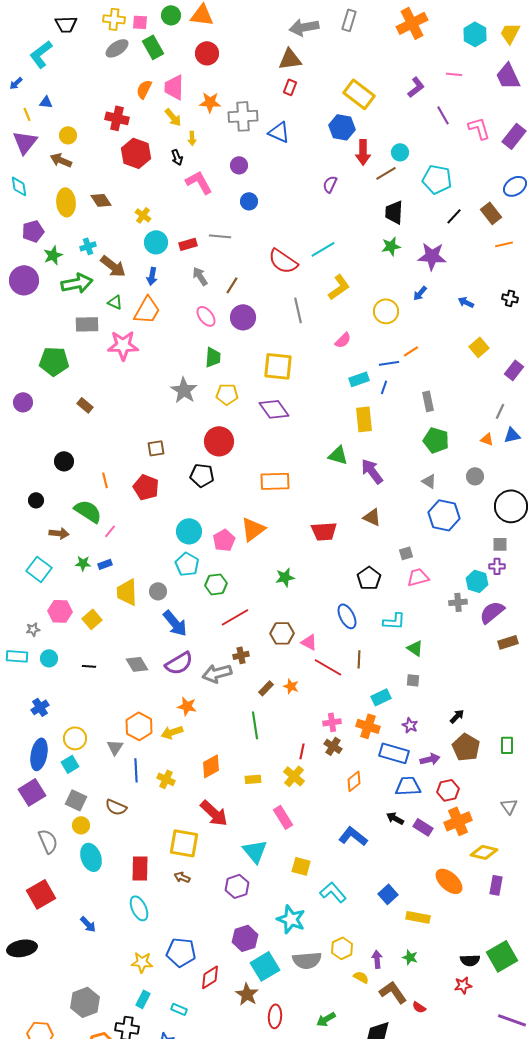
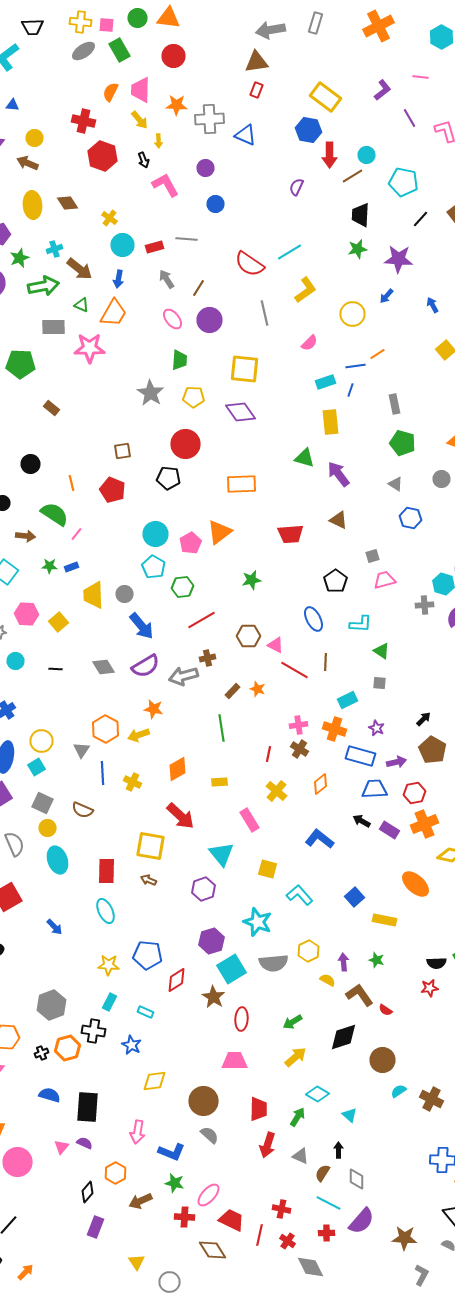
blue arrow: (466, 302) -> (432, 305), turned 35
blue hexagon: (444, 515) -> (410, 518), size x0.7
yellow cross: (294, 776) -> (276, 791), moved

